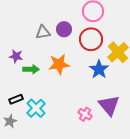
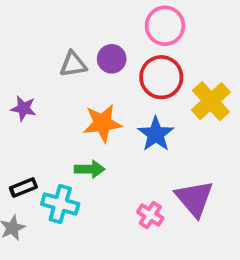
green arrow: (31, 69) -> (90, 169), moved
blue star: (99, 69) -> (156, 134), moved
cyan cross: (36, 108) -> (60, 204), turned -30

